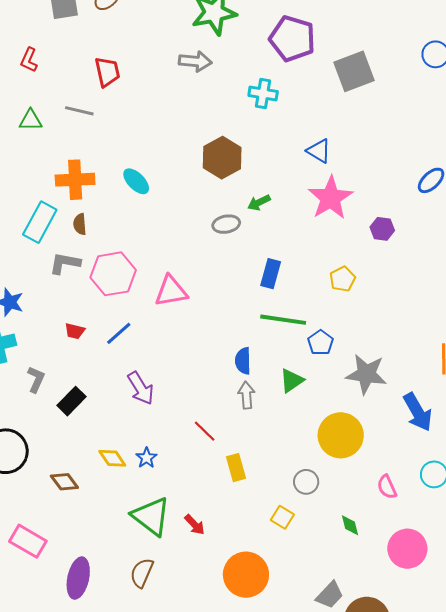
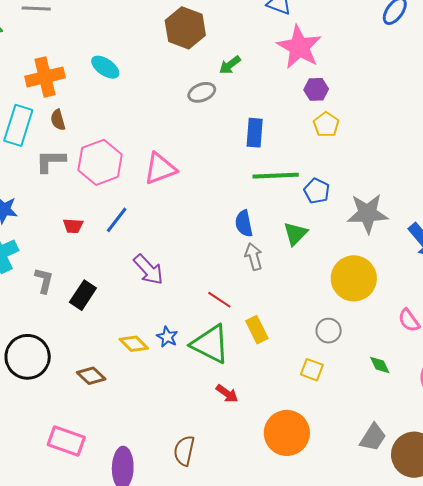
purple hexagon: (382, 229) -> (316, 89), moved
green triangle: (151, 516) -> (210, 344), moved

